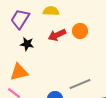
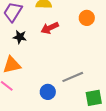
orange circle: (80, 31) -> (87, 18), moved

